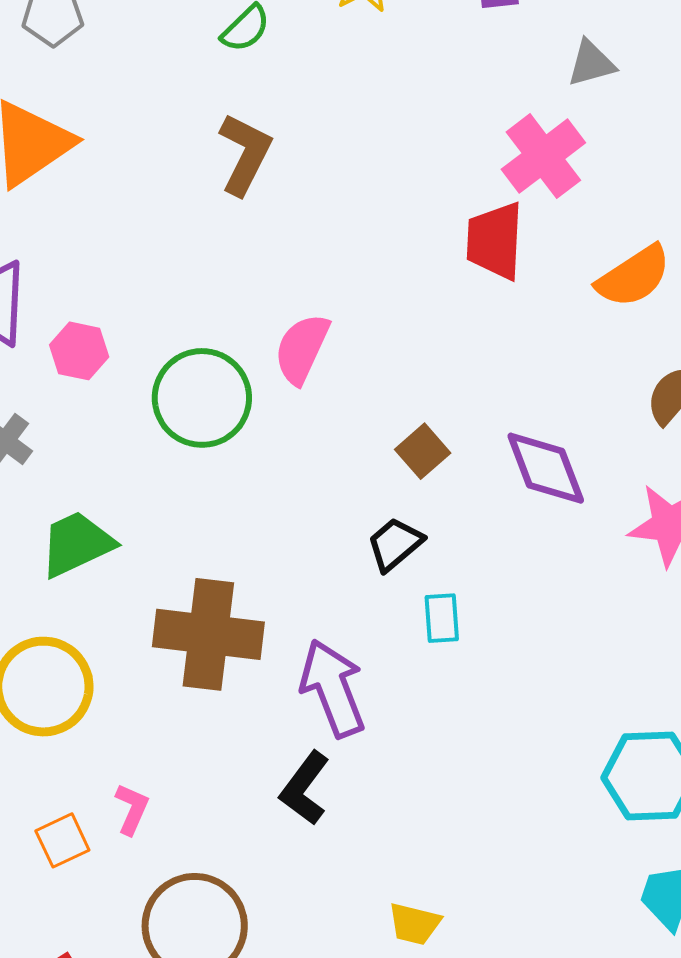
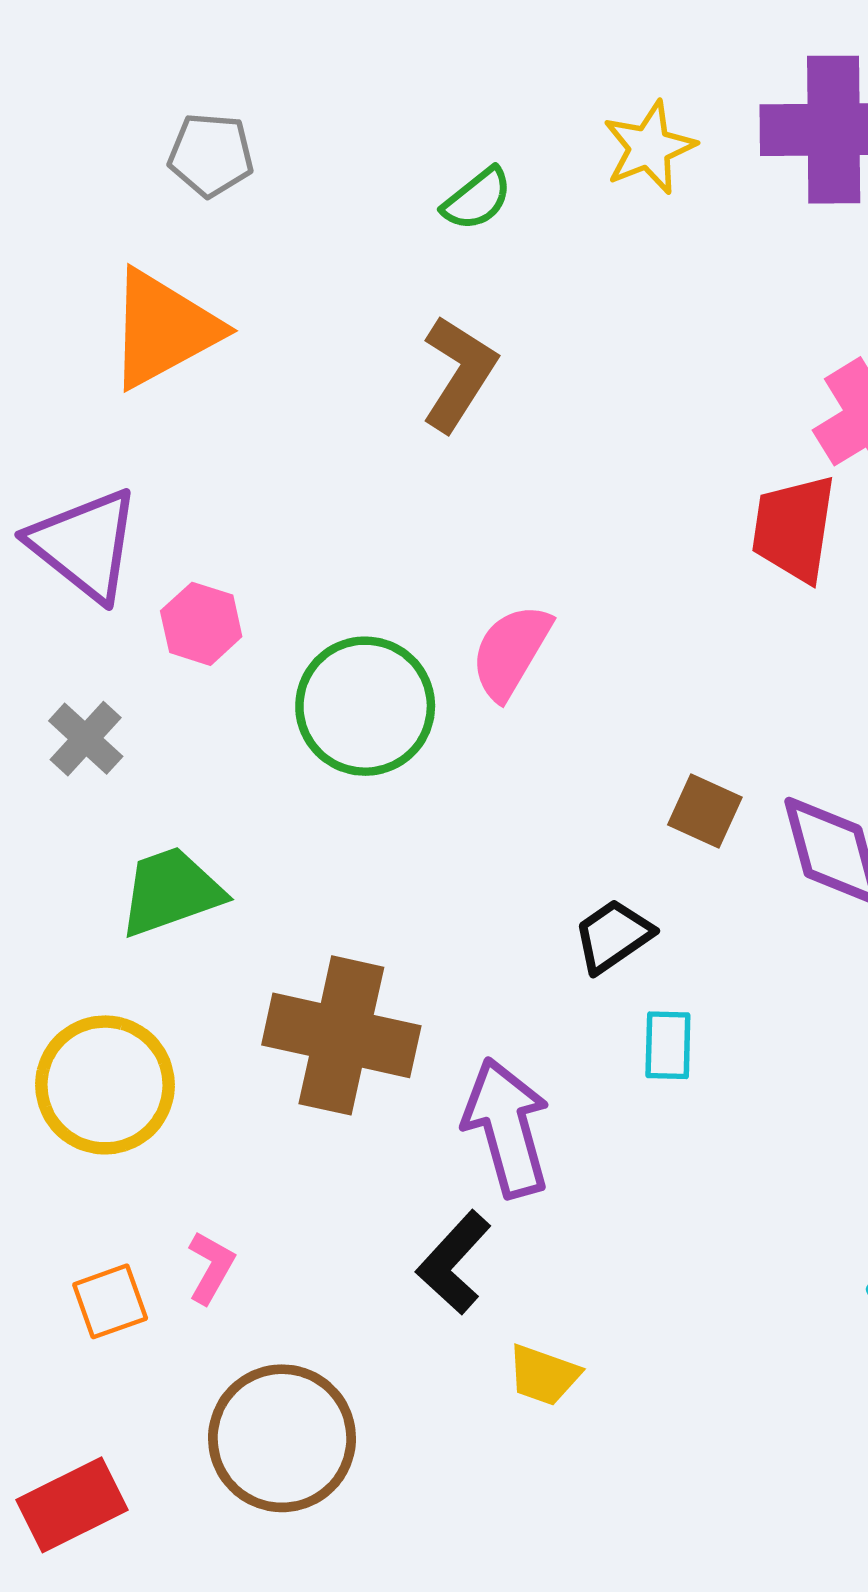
brown square: (423, 451) -> (705, 811), moved, turned -30
yellow trapezoid: (414, 924) -> (544, 1375), moved

